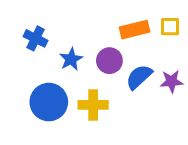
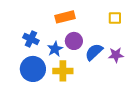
orange rectangle: (135, 30) -> (65, 17), moved
blue cross: (35, 38) -> (31, 39), moved
blue star: (71, 59) -> (55, 49), moved

